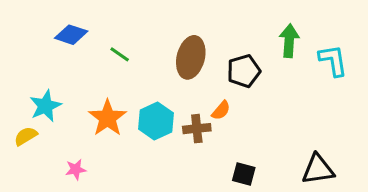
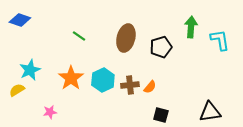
blue diamond: (71, 35) -> (20, 20), moved
orange semicircle: (221, 110) -> (150, 87), moved

